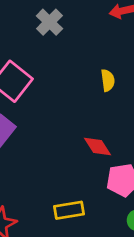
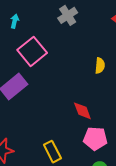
yellow rectangle: (69, 210) -> (52, 152), turned 60

